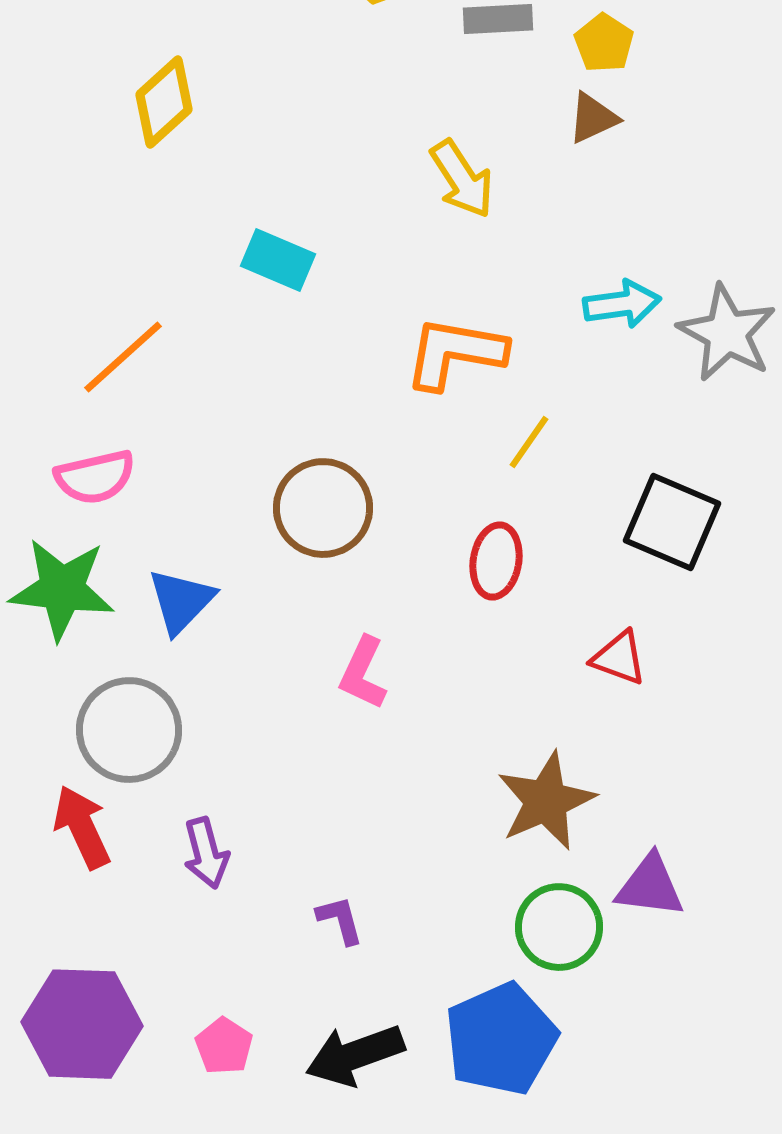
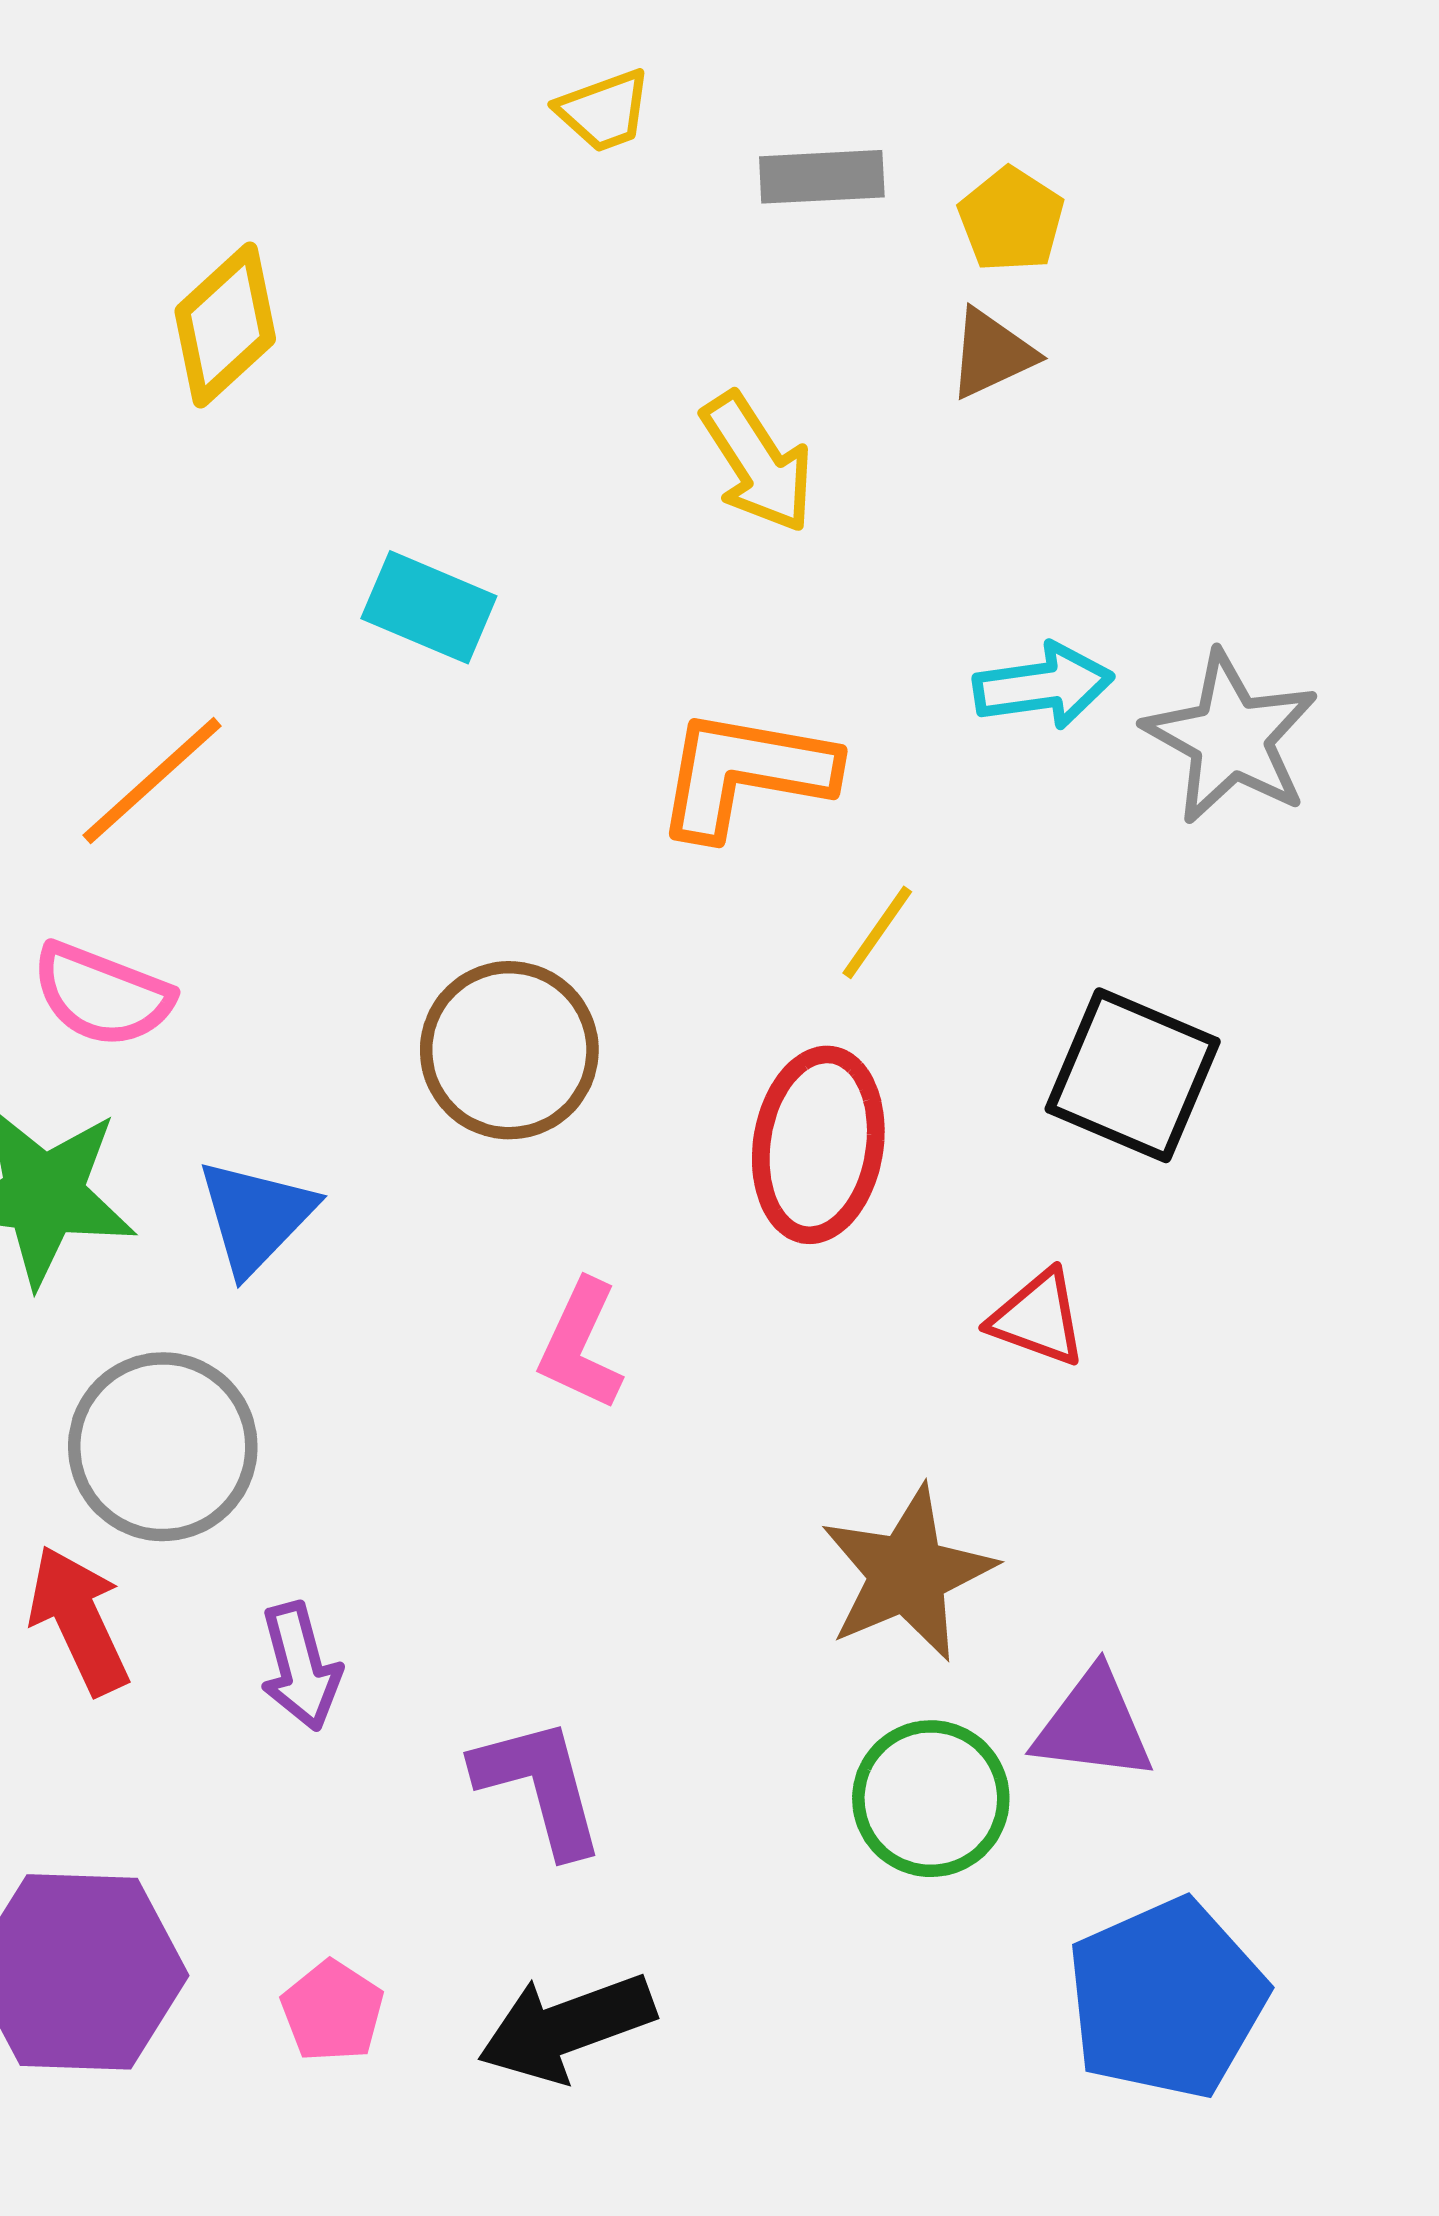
pink semicircle: (95, 477) -> (102, 995), turned 34
red ellipse: (496, 561) -> (818, 1145), size x1.4
purple L-shape: (340, 920) -> (540, 1786), size x1.6
blue pentagon: (501, 1039) -> (1167, 1999), moved

